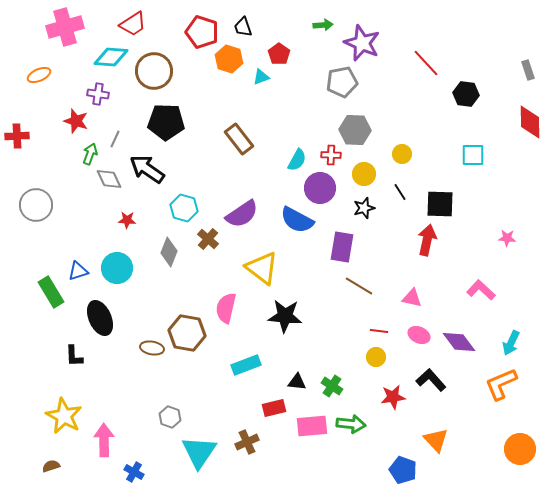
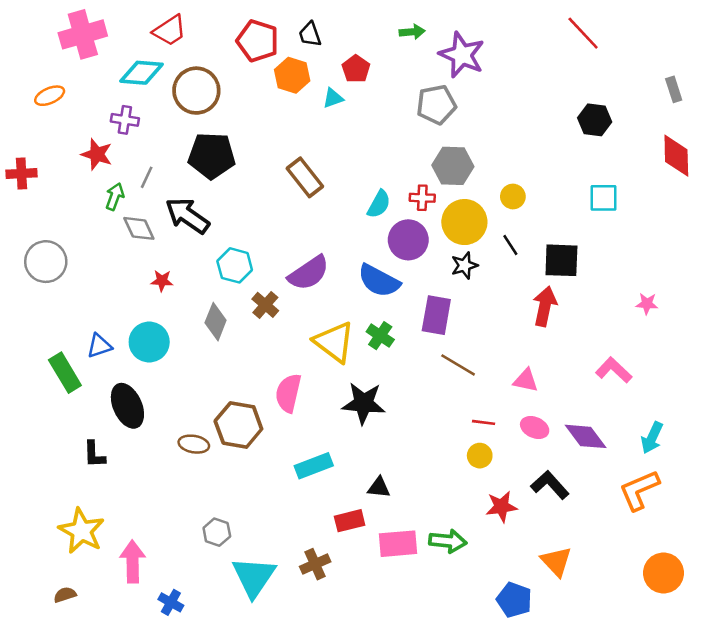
red line: (426, 63) -> (583, 33), moved
yellow circle: (364, 174) -> (464, 222), size x1.5
green cross: (332, 386) -> (380, 336), moved

